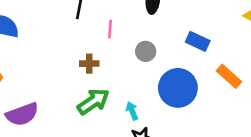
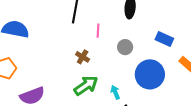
brown cross: (89, 64) -> (83, 57), turned 32

